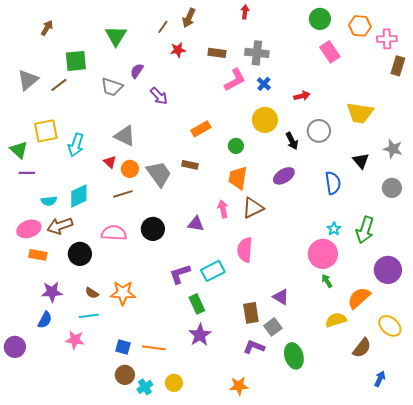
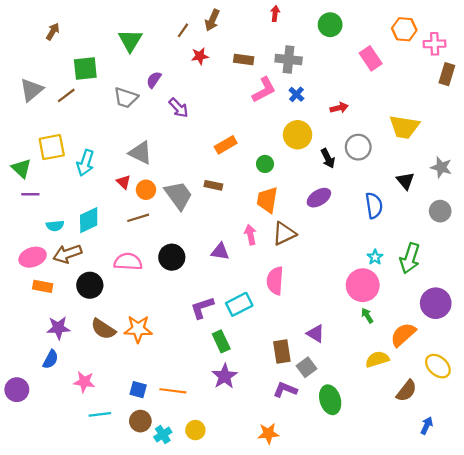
green circle: (320, 19) -> (330, 25), moved
brown semicircle: (92, 293) -> (103, 329), size x1.6
cyan line: (89, 316) -> (100, 414), moved

